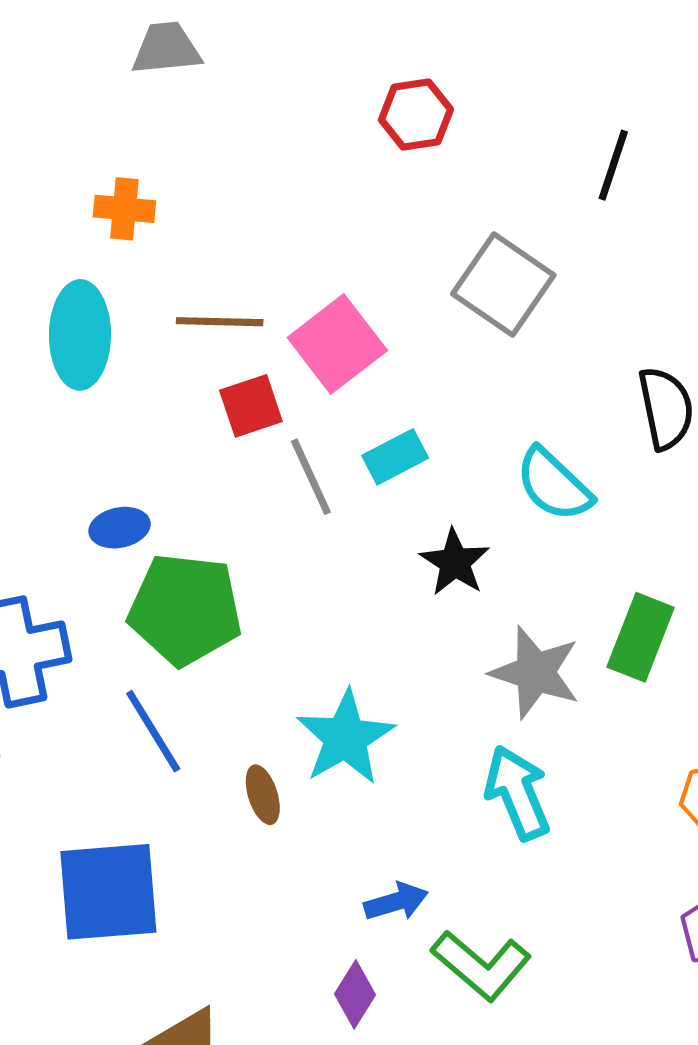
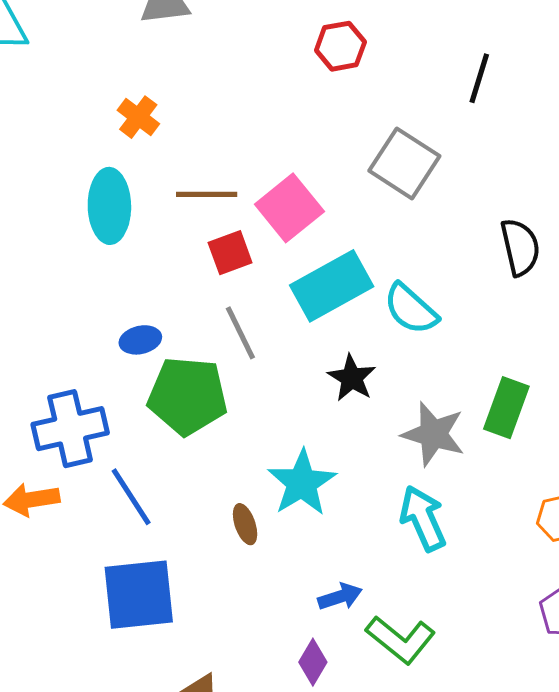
orange cross: (124, 209) -> (138, 117), turned 33
cyan rectangle: (395, 457) -> (332, 286), size x1.8
gray line: (311, 477) -> (240, 333), moved
cyan semicircle: (554, 485) -> (411, 309), moved
black star: (455, 562) -> (352, 378), moved
blue line: (153, 731) -> (131, 497), moved

